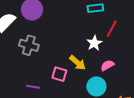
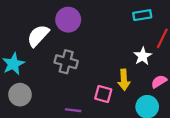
yellow arrow: (77, 63) -> (124, 80), turned 48

